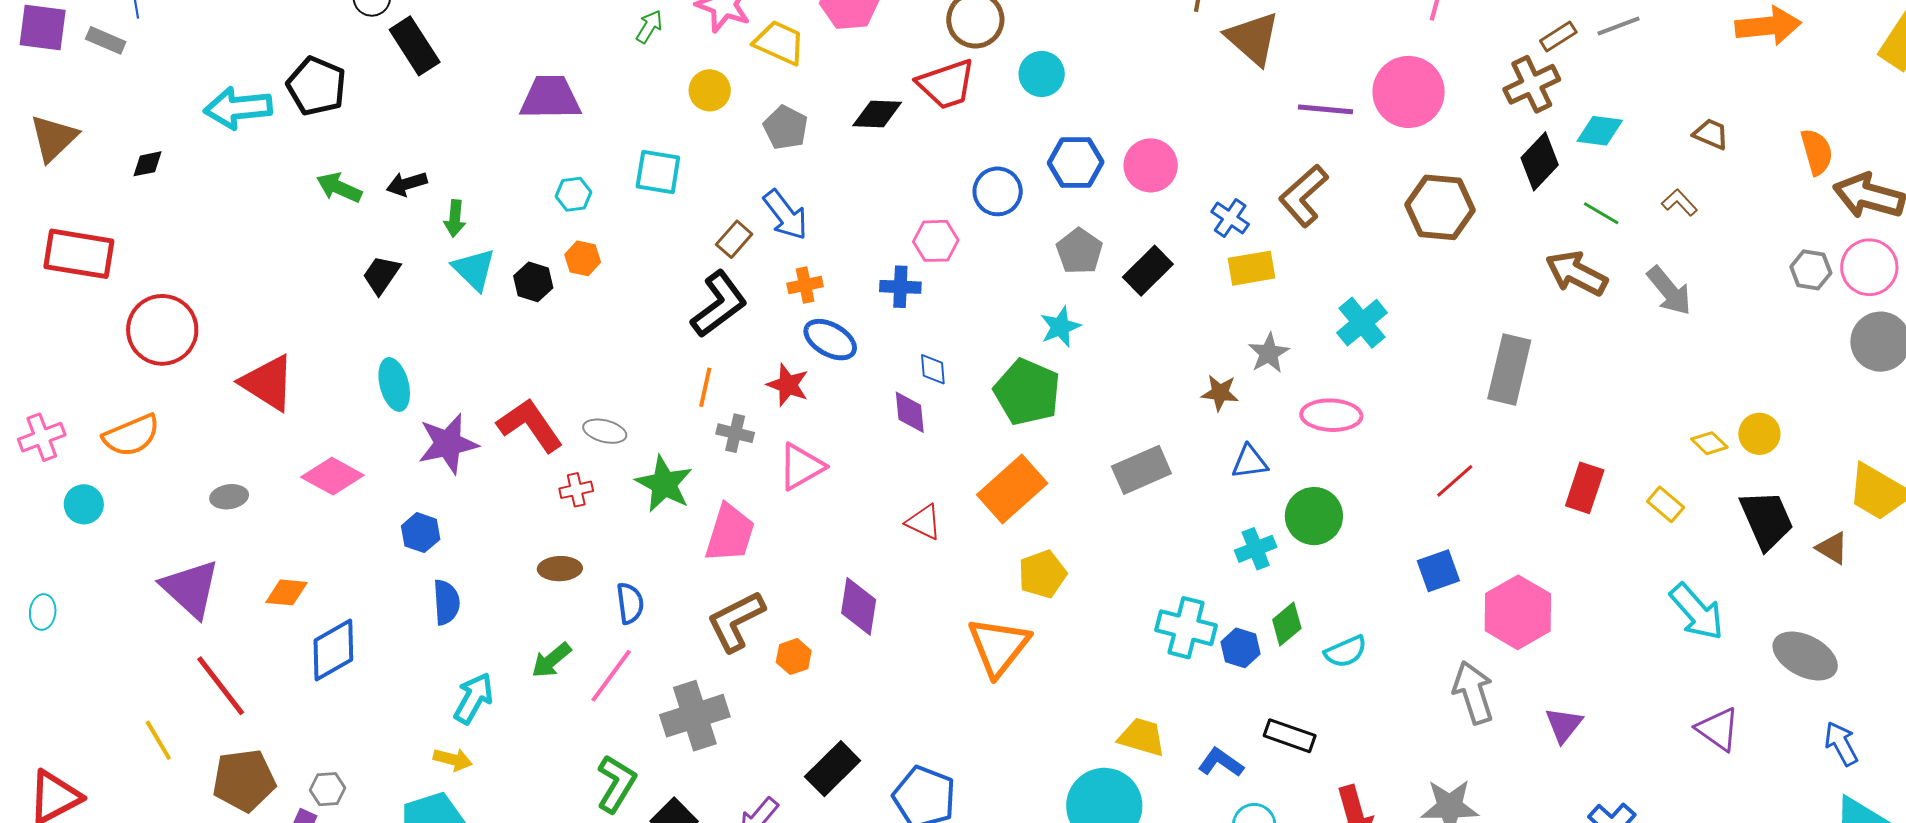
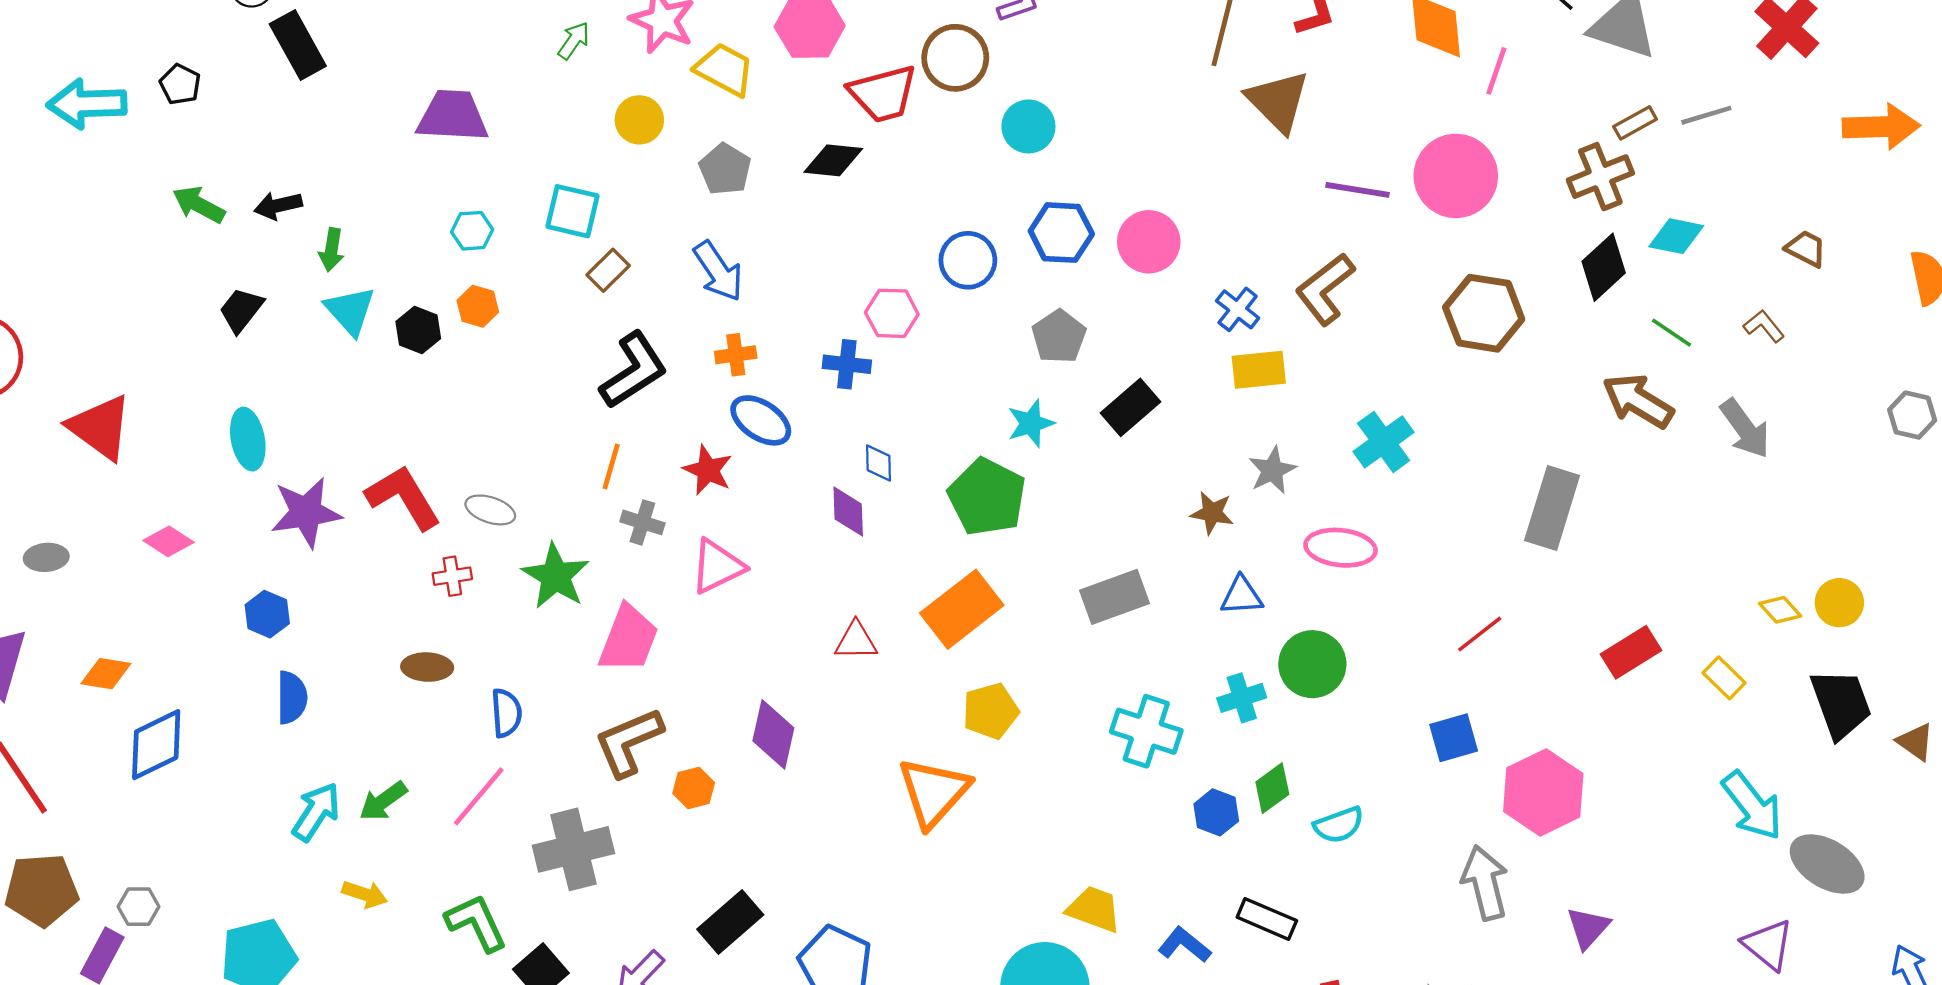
red trapezoid: (946, 84) -> (883, 94), moved
black pentagon: (316, 86) -> (180, 84), size x0.6
brown rectangle: (734, 239) -> (608, 270), moved
black rectangle: (1148, 271) -> (1131, 407), moved
pink diamond: (332, 476) -> (169, 541), size x0.7
red rectangle: (1585, 488) -> (1631, 652), turned 36
red triangle: (924, 522) -> (856, 641), turned -30
cyan cross: (1186, 628) -> (1146, 731), moved
gray ellipse: (1805, 656) -> (1827, 864), moved
green arrow: (551, 660) -> (383, 801), moved
yellow arrow: (453, 760) -> (365, 894), moved
green L-shape: (616, 784) -> (476, 923), turned -60

